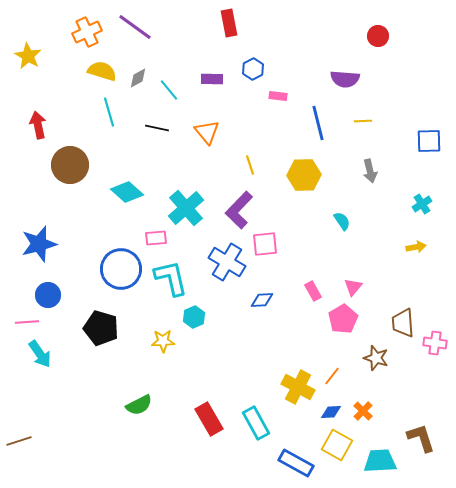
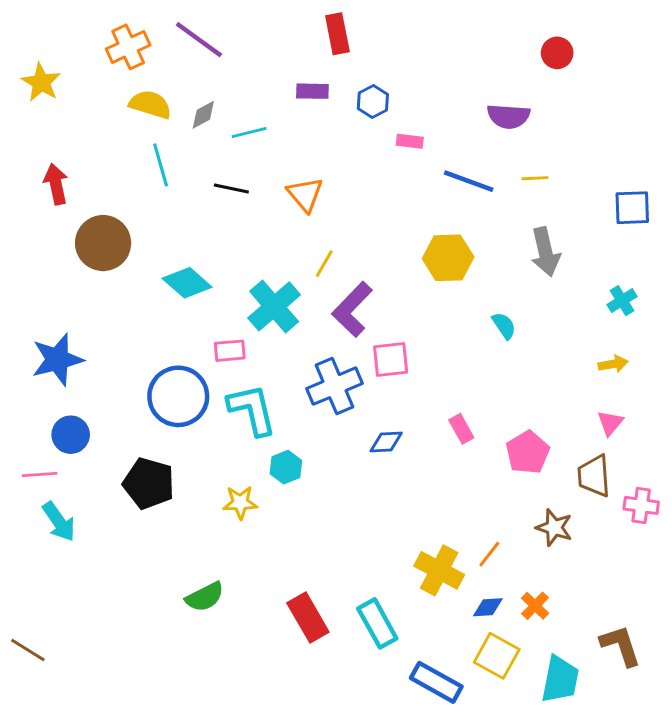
purple rectangle: (212, 79) -> (312, 91), moved
cyan line: (169, 90) -> (249, 132), turned -65
blue line: (318, 123) -> (469, 181), turned -56
yellow line: (250, 165) -> (324, 264), moved, turned 48
gray arrow: (370, 171) -> (545, 252), size x1.4
blue cross: (227, 262) -> (335, 386), turned 36
pink triangle: (353, 287) -> (610, 423), moved
pink pentagon: (343, 319) -> (528, 452), moved
brown line: (19, 441) -> (28, 650), turned 50
cyan trapezoid: (380, 461) -> (560, 679), turned 104

